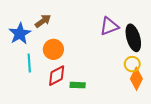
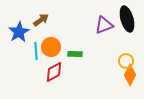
black ellipse: (133, 38) -> (127, 19), moved
cyan line: (29, 63) -> (36, 51), moved
green rectangle: (78, 85) -> (75, 54), moved

